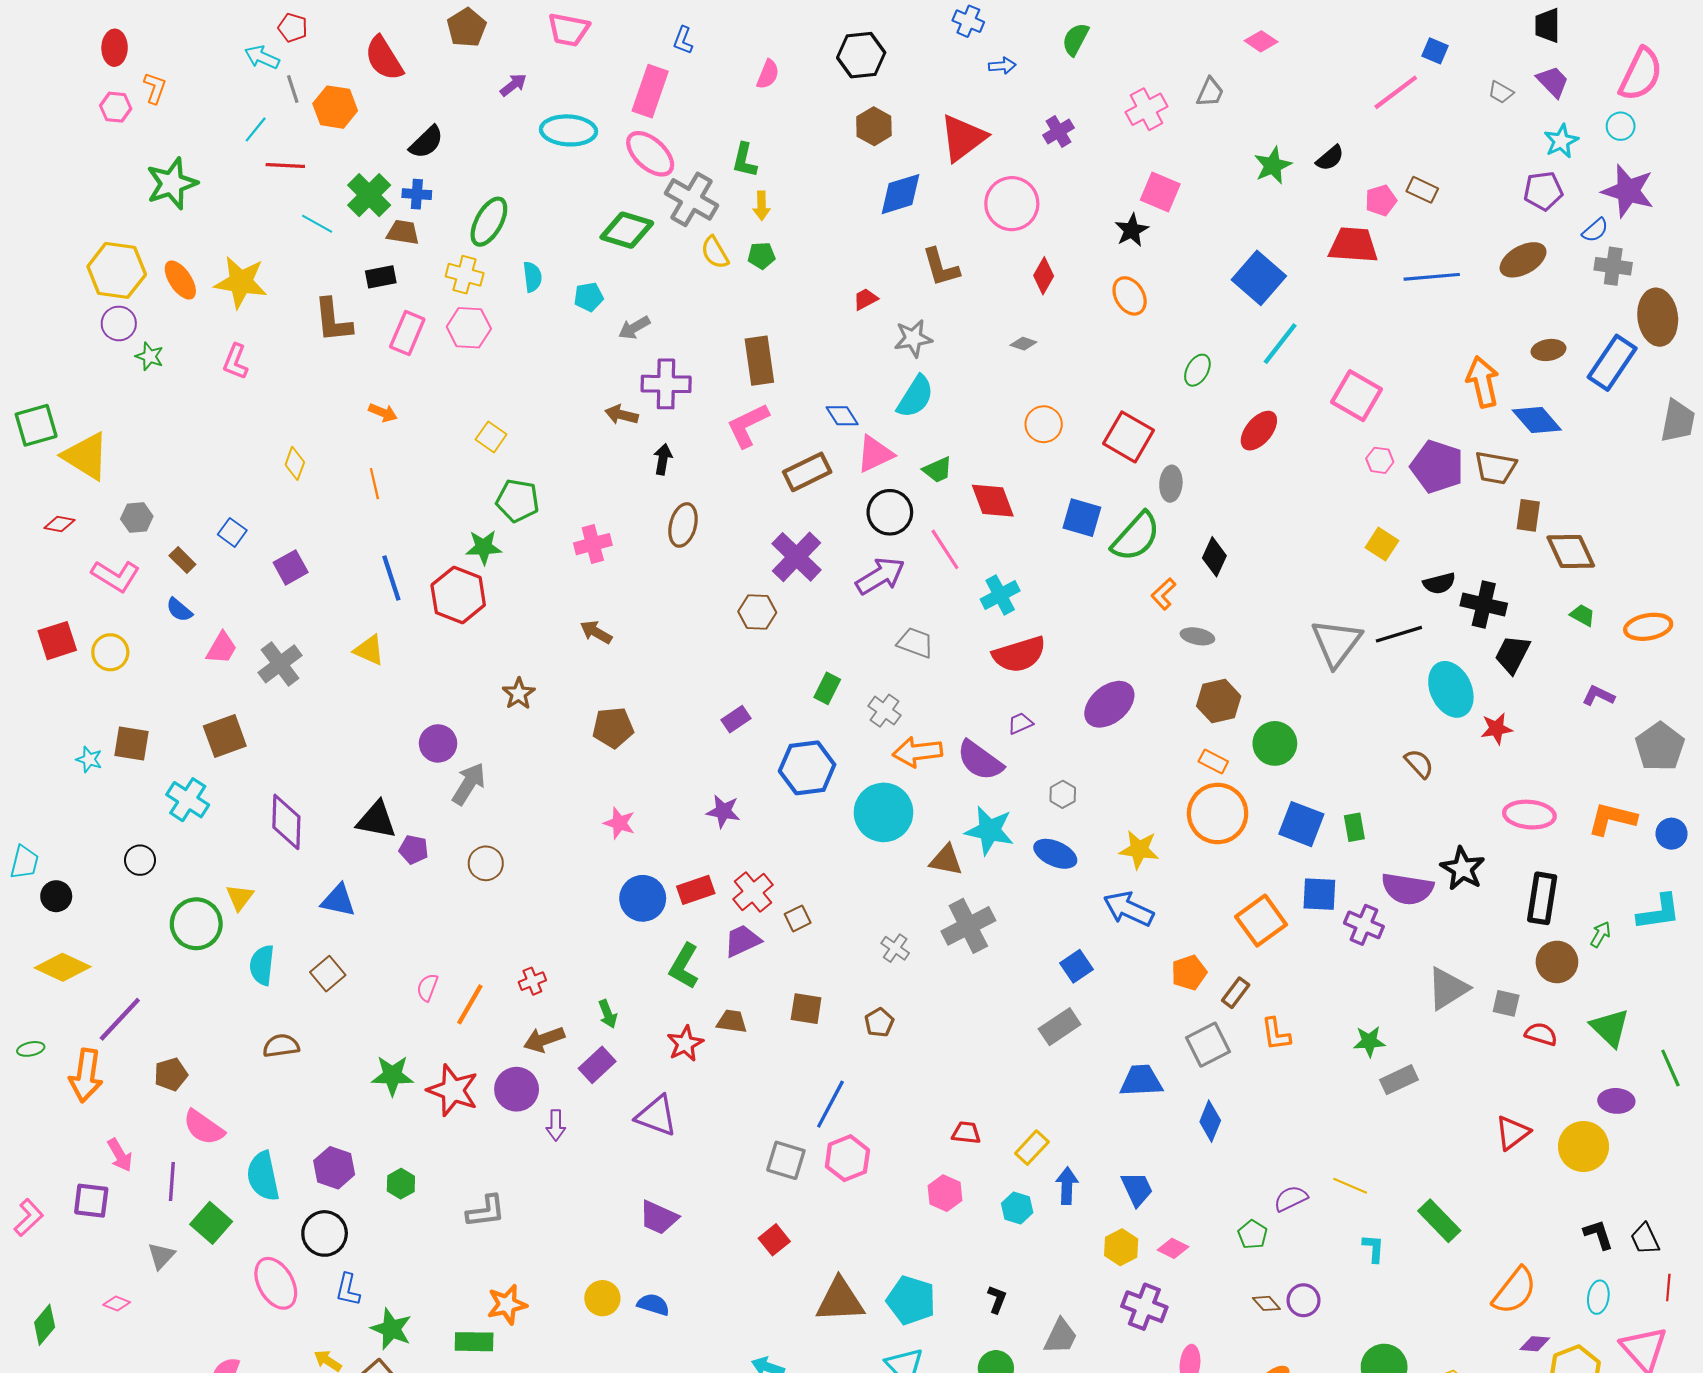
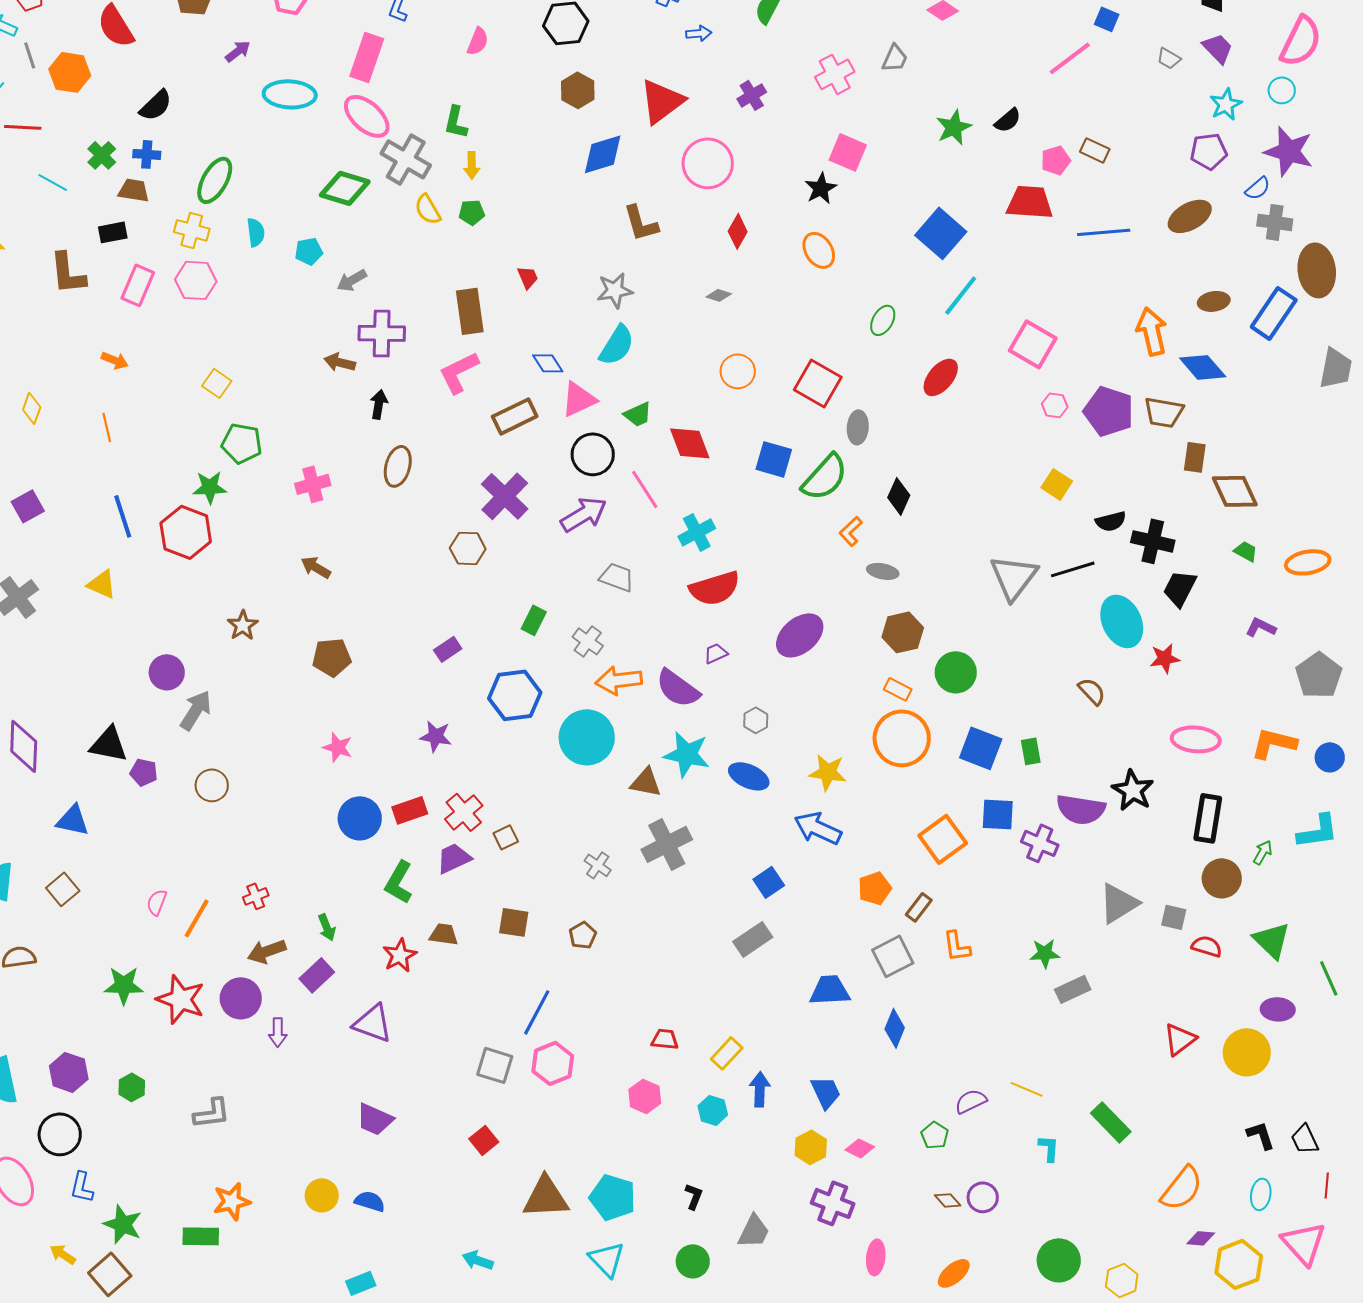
green cross: (369, 195) -> (102, 155), size x0.7
red trapezoid: (865, 299) -> (528, 277), moved, turned 95

